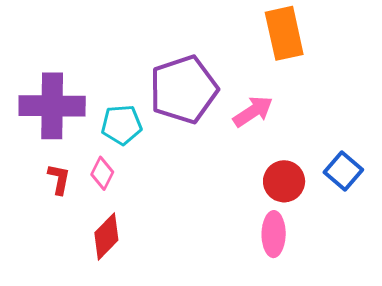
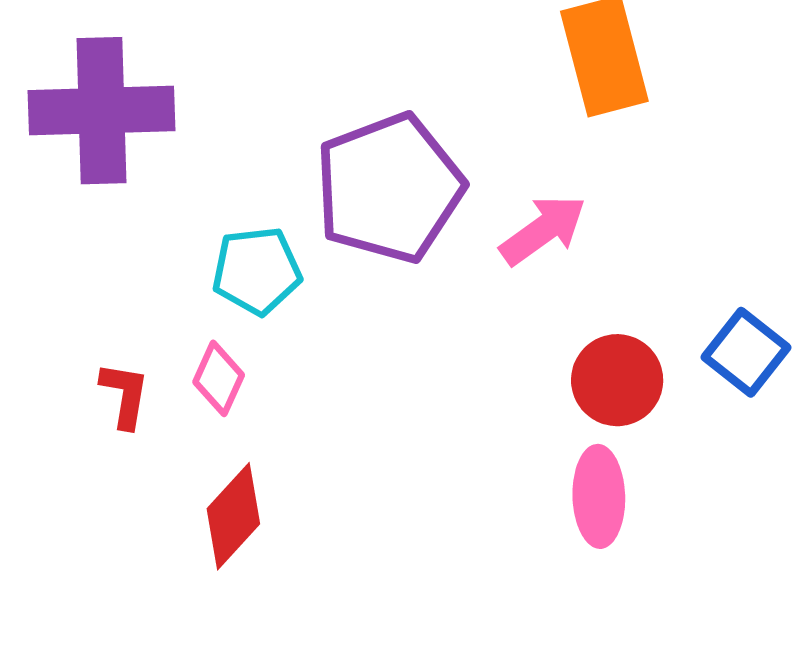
purple cross: (52, 106) -> (102, 111), moved

